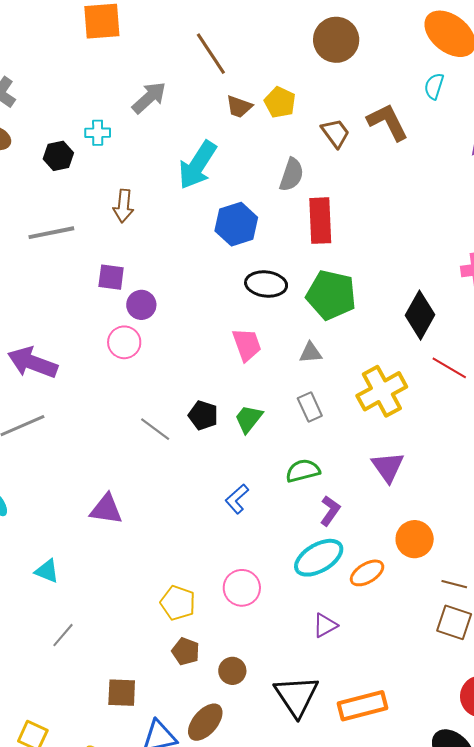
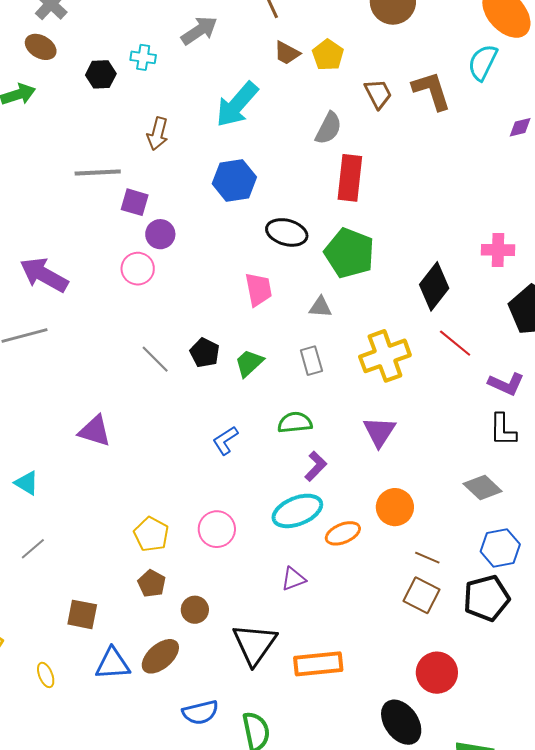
cyan semicircle: (434, 86) -> (483, 62), size x1.4
blue hexagon: (236, 224) -> (234, 180), moved
gray line: (51, 233) -> (98, 172), moved

